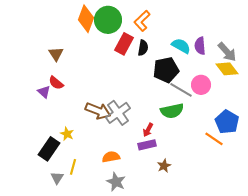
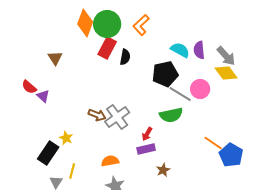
red rectangle: (124, 44) -> (107, 48), moved
black semicircle: (143, 48) -> (125, 57), moved
red semicircle: (56, 83) -> (29, 87), moved
brown arrow: (98, 111) -> (97, 115), size x0.7
blue pentagon: (227, 122) -> (231, 155), moved

